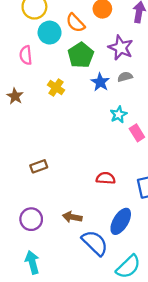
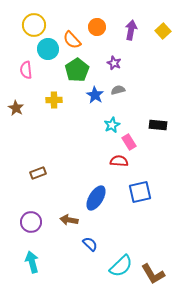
purple star: (121, 48) -> (114, 63), size x0.6
yellow cross: (56, 88) -> (54, 100), turned -35
red semicircle: (106, 178) -> (119, 161), moved
blue ellipse: (121, 221) -> (96, 198), moved
blue semicircle: (95, 243) -> (90, 244), size x0.6

